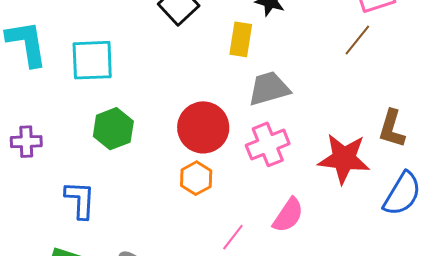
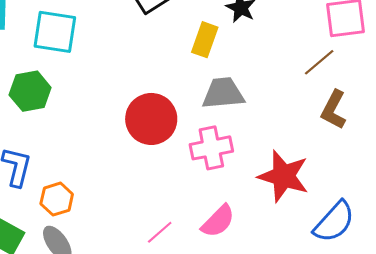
green hexagon: (113, 129) -> (30, 91), moved
brown L-shape: (392, 129) -> (334, 110), moved
orange hexagon: (196, 178) -> (57, 199), moved

